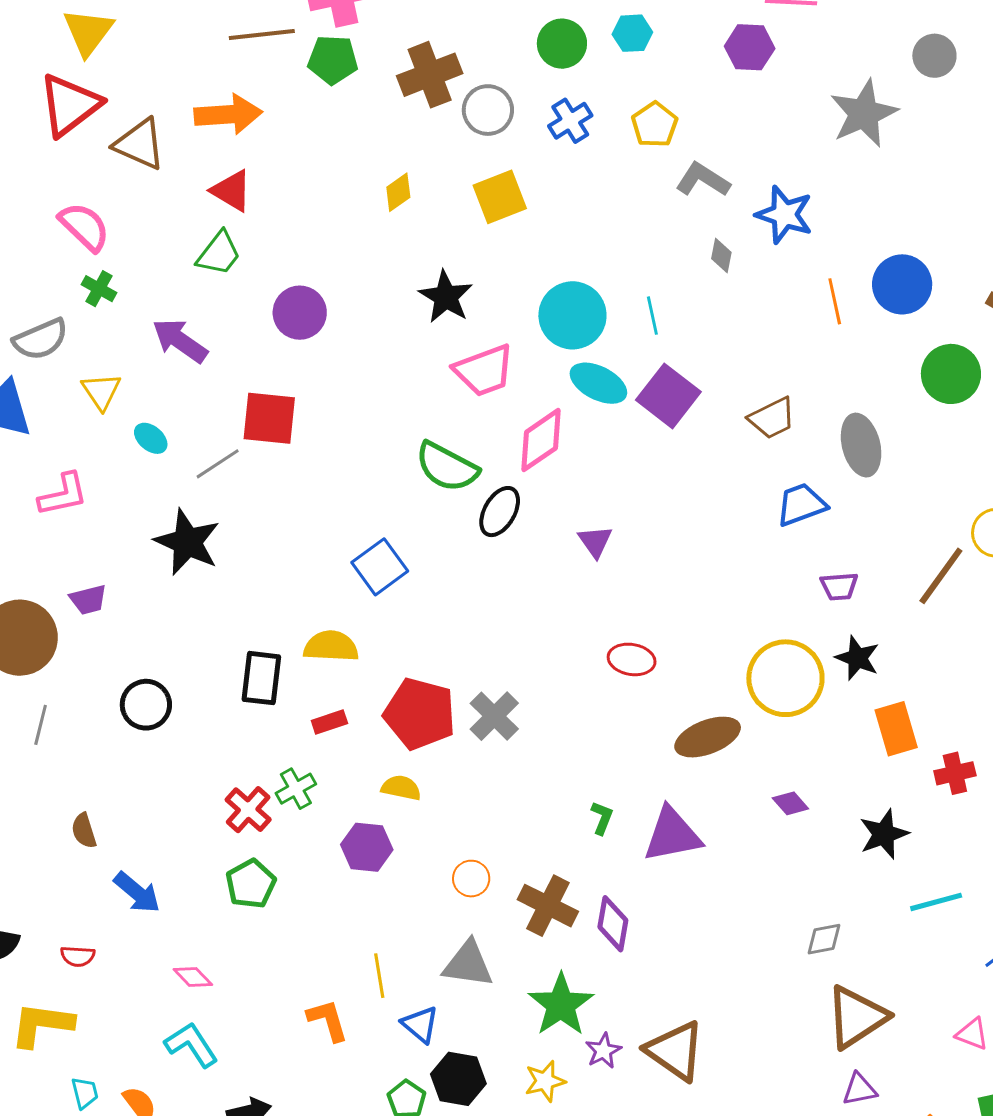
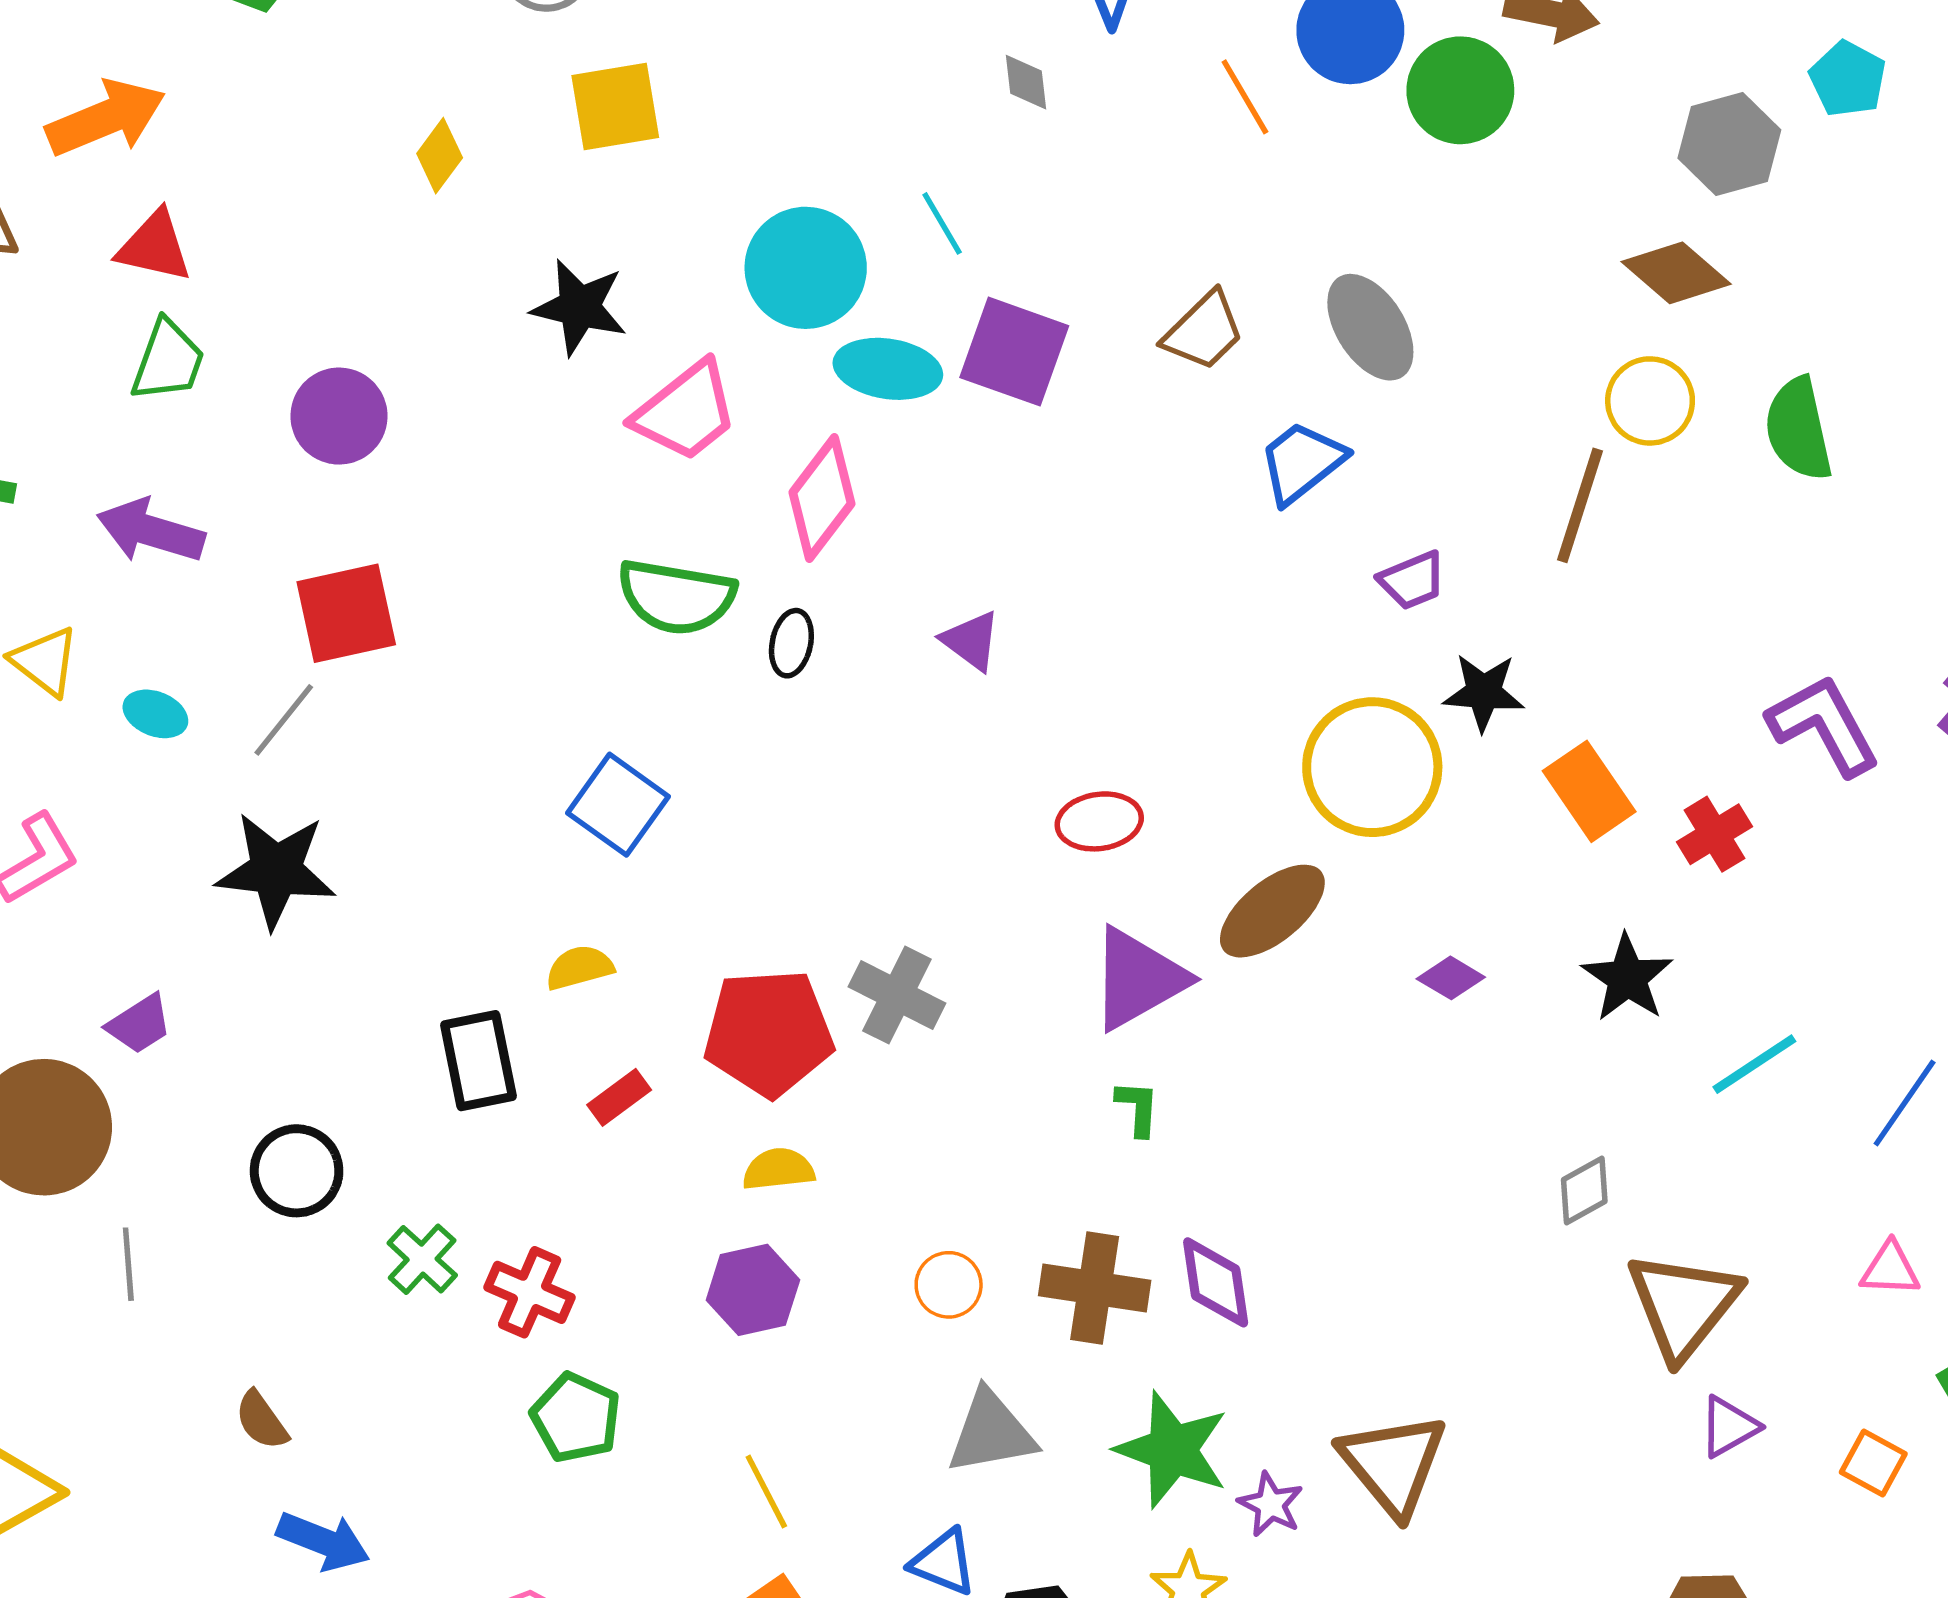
yellow square: (500, 197) -> (615, 107), turned 30
green circle: (951, 374) -> (1460, 90), moved
black ellipse: (500, 512) -> (791, 643), size x0.7
yellow semicircle: (331, 646) -> (579, 968), size x0.7
green cross: (296, 789) -> (422, 1259), moved
purple triangle: (672, 835) -> (1138, 979), moved
blue arrow: (137, 893) -> (323, 1541), moved
yellow line: (379, 976) -> (766, 1491), moved
brown triangle: (675, 1051) -> (1393, 1464), turned 34

